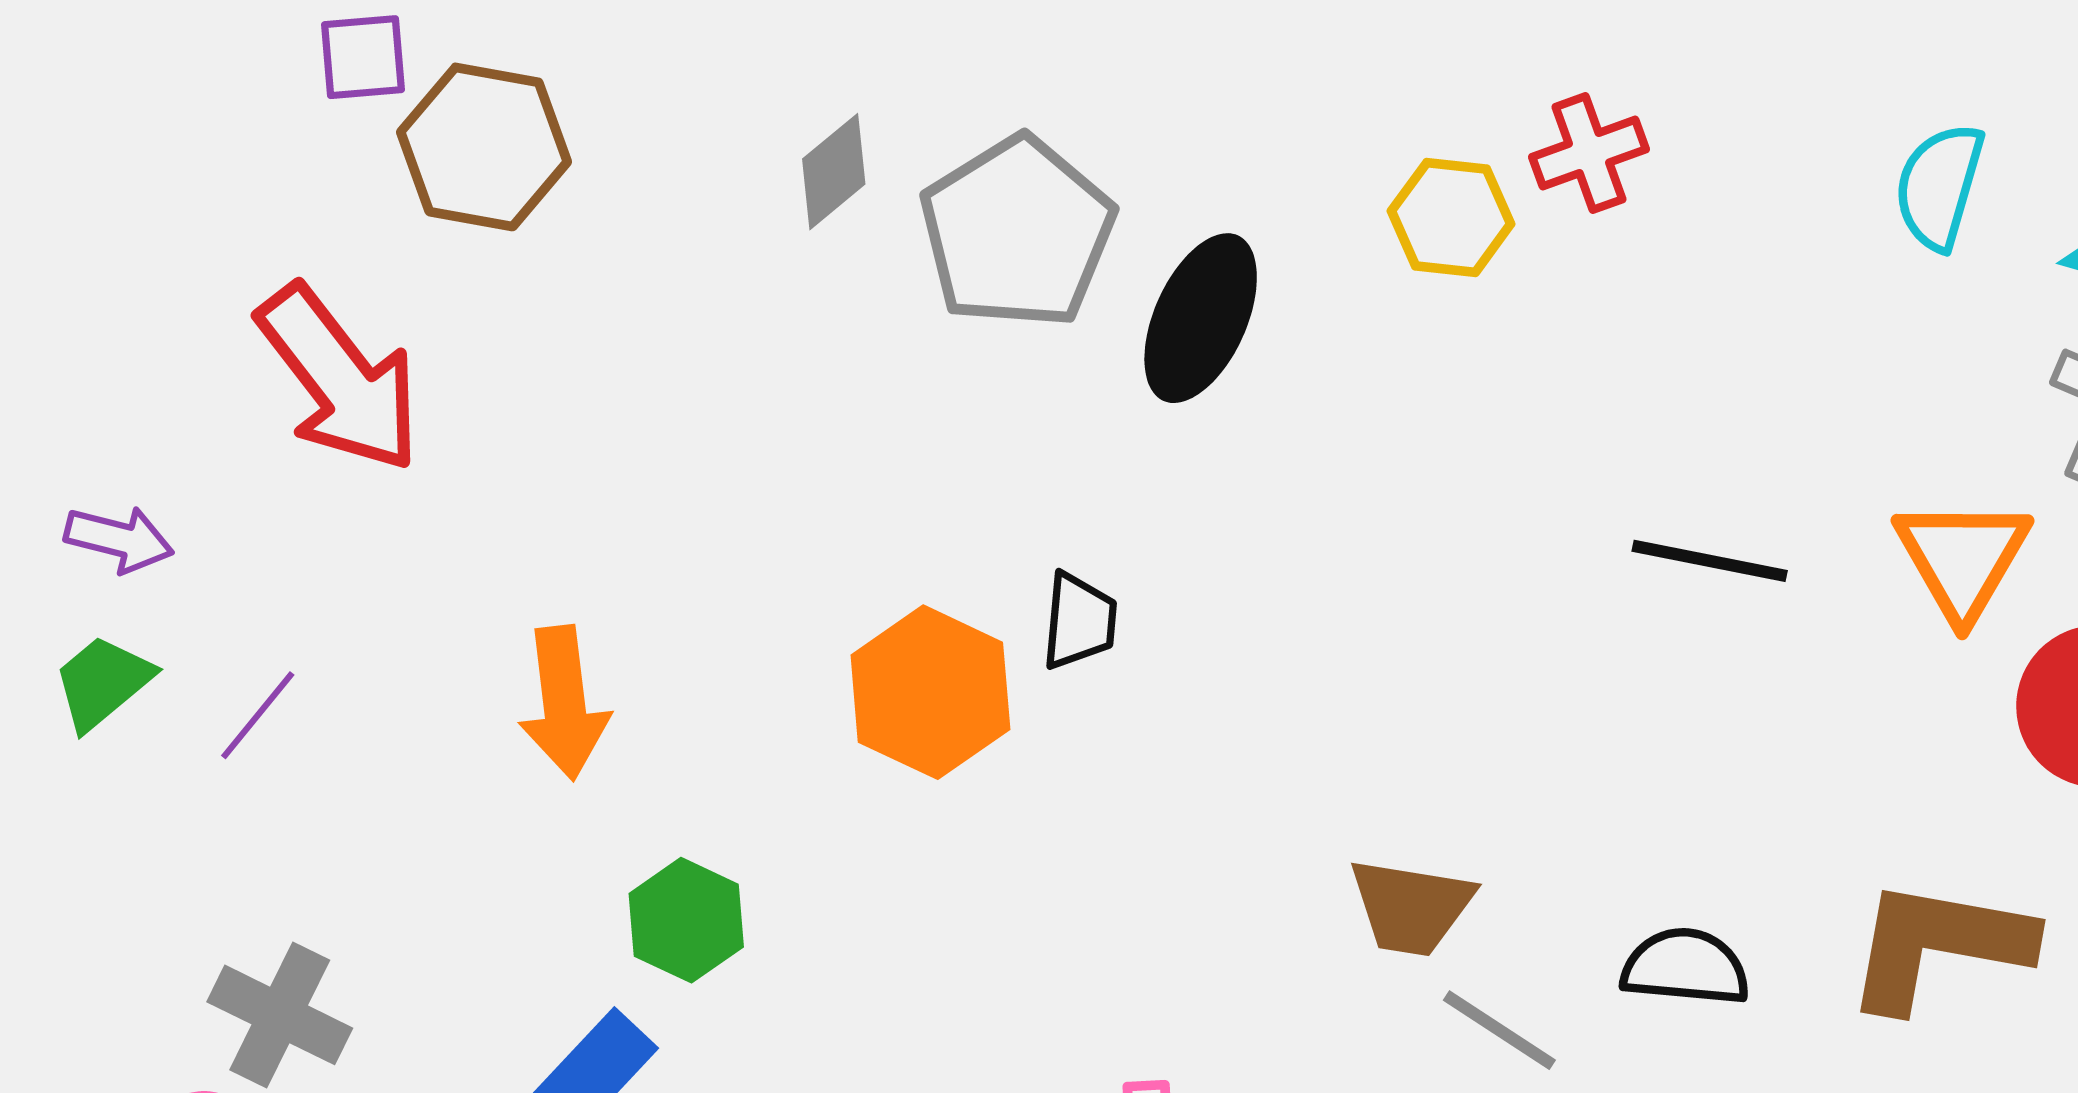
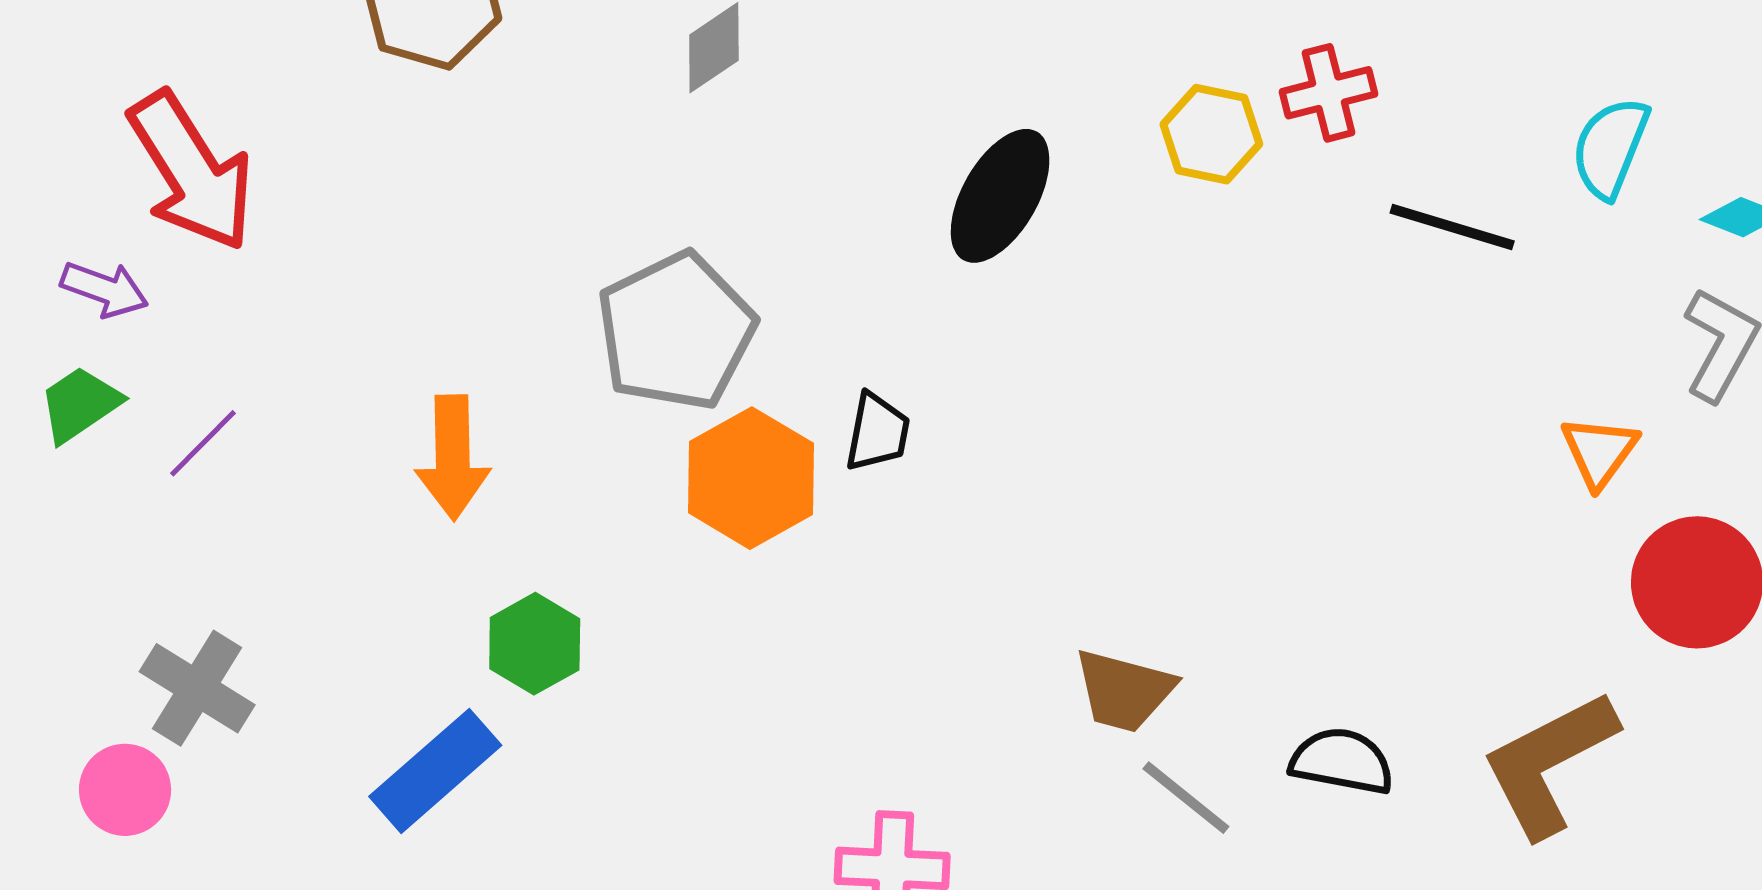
gray pentagon: (1017, 233) -> (676, 331), moved
red arrow: (339, 379) -> (191, 171), moved
orange triangle: (1962, 558) -> (1599, 451), size x0.7
black line: (1710, 561) -> (1452, 227), moved
brown L-shape: (1938, 945) -> (1549, 763), turned -43

